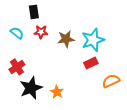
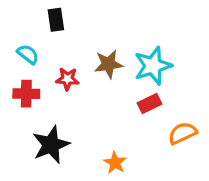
red star: (41, 32) -> (67, 79), moved
red cross: (17, 67) -> (26, 94), moved, turned 35
orange star: (57, 92) -> (115, 163), moved

